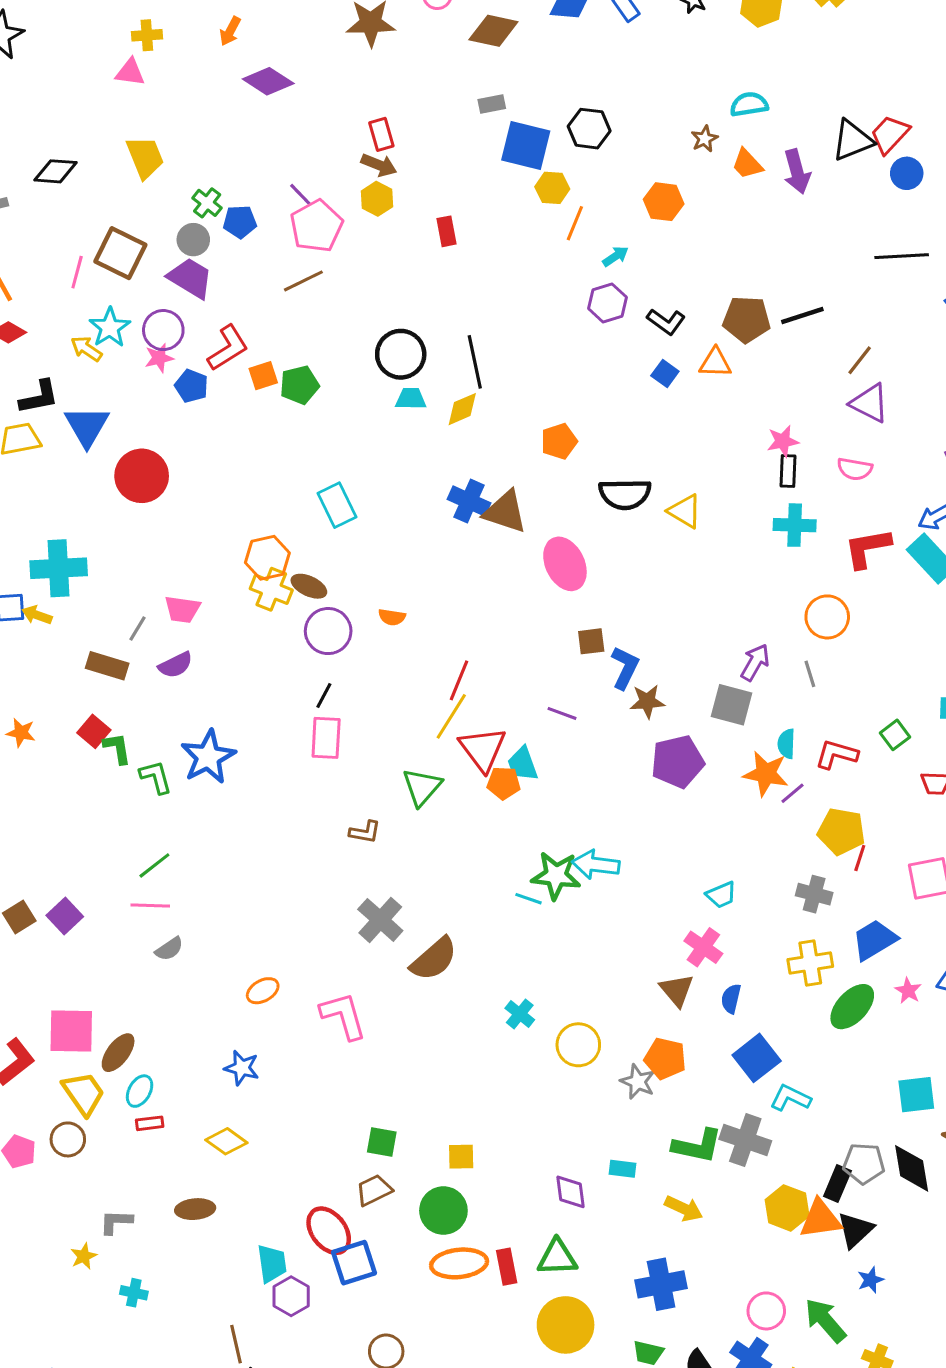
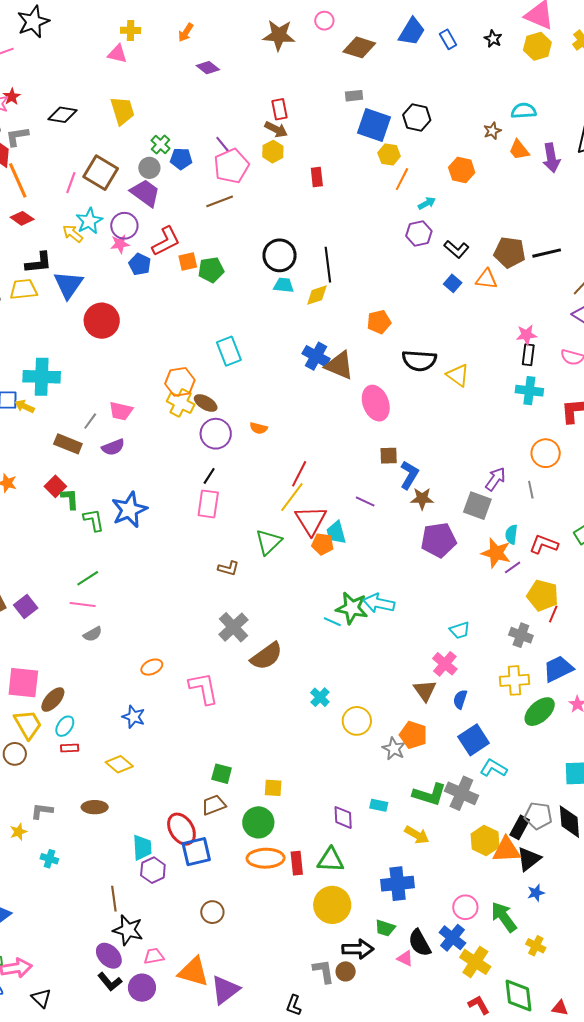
purple diamond: (268, 81) -> (208, 68), size x0.7

